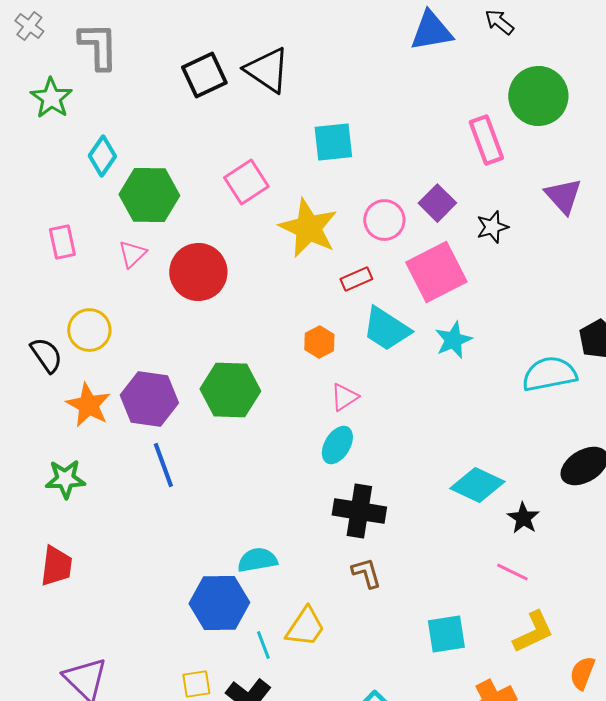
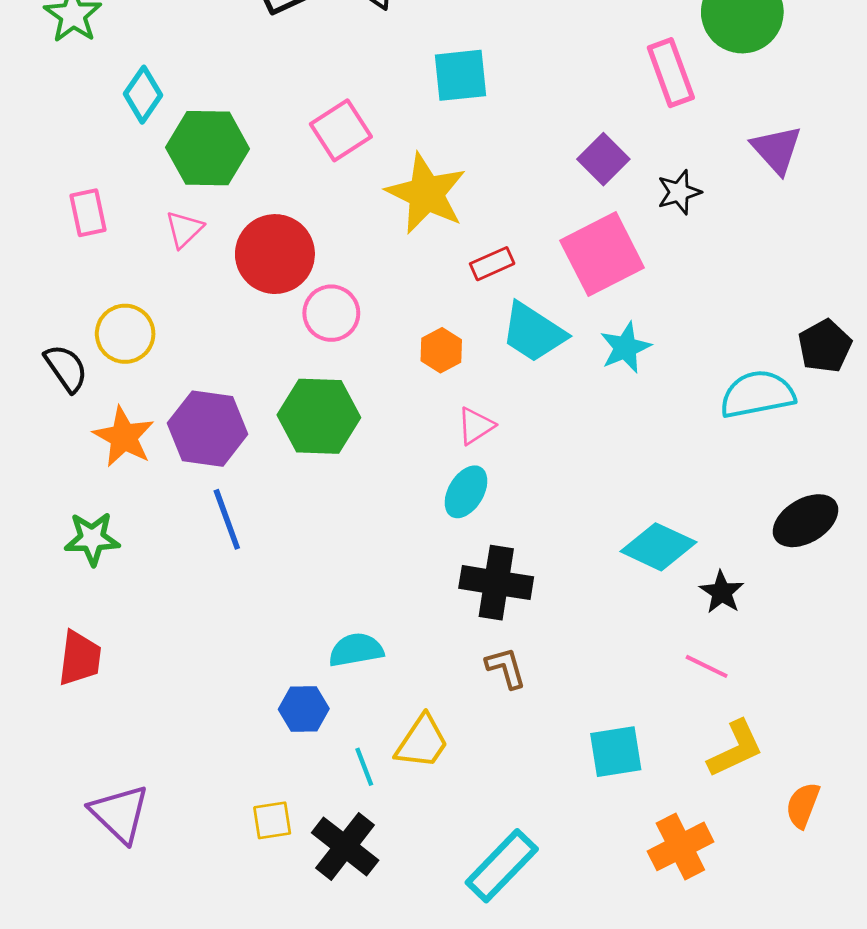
pink circle: (384, 220) -> (331, 313), moved
blue hexagon: (219, 603) -> (304, 709), size x0.6

